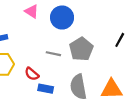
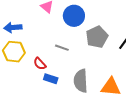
gray pentagon: (81, 49) -> (97, 37), moved

